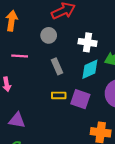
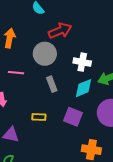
gray circle: (49, 35) -> (45, 54), size x1.5
yellow rectangle: (59, 95) -> (39, 117), moved

